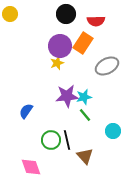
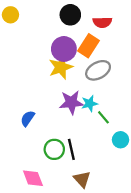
yellow star: (57, 63) -> (61, 67), size x1.6
gray ellipse: (107, 66) -> (98, 70), moved
green line: (85, 115) -> (103, 117), moved
brown triangle: (85, 156) -> (82, 179), moved

